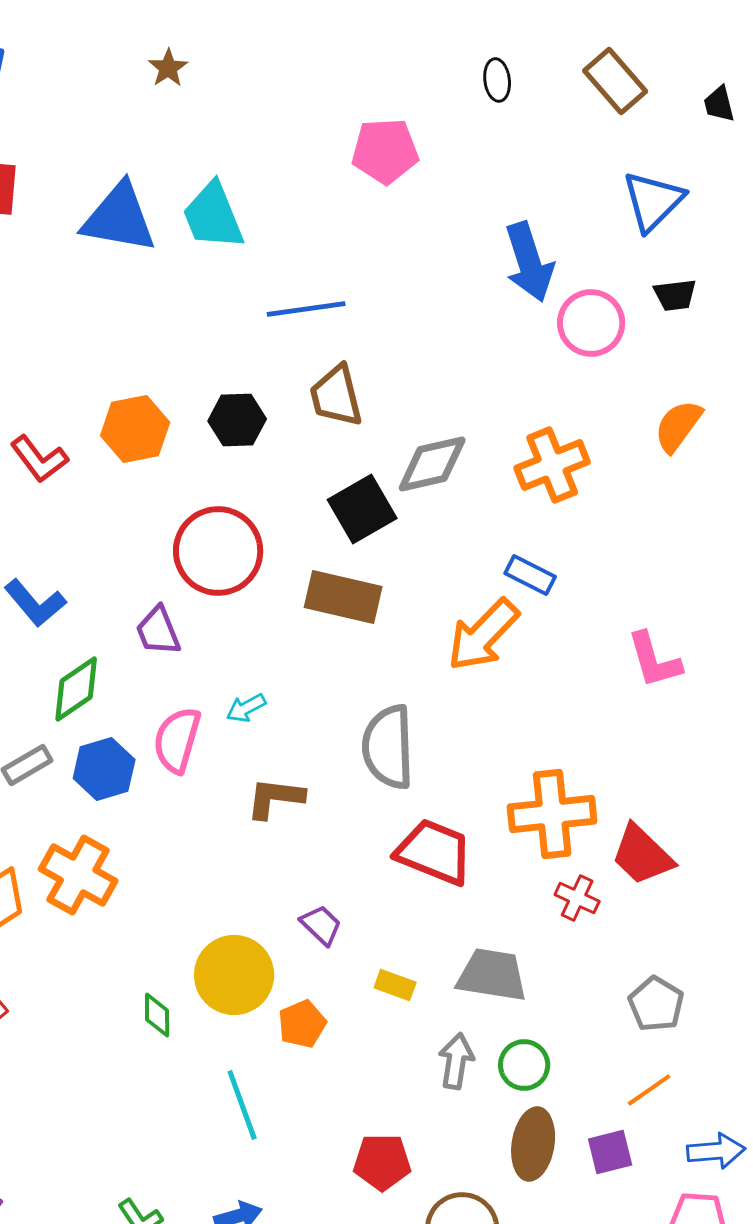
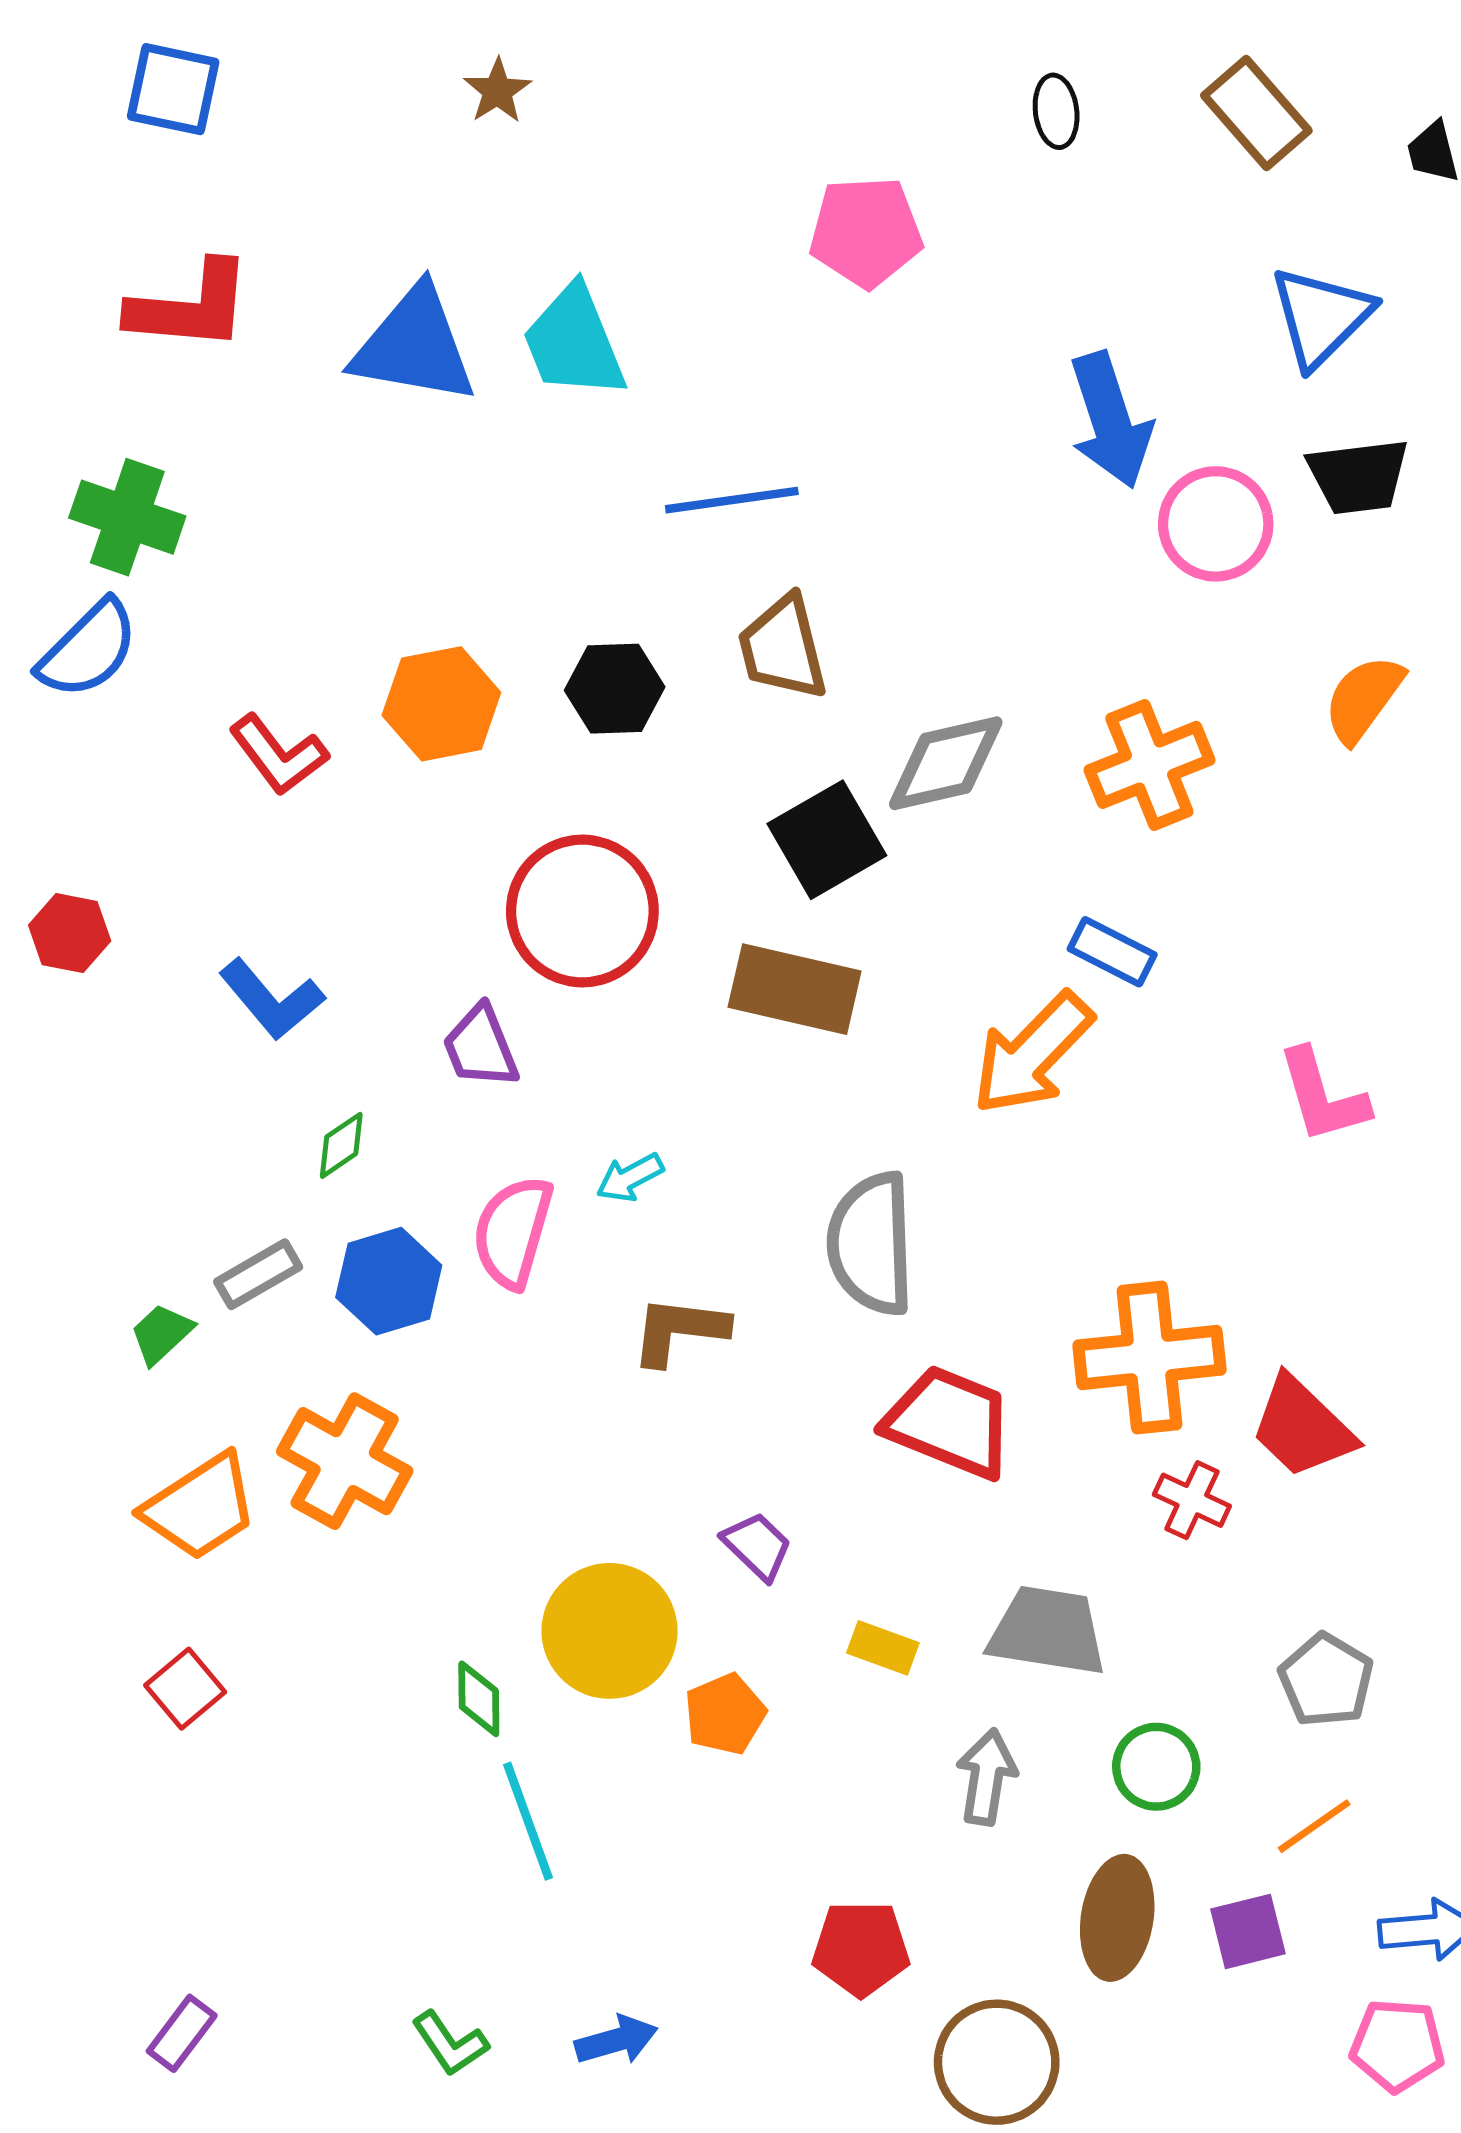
black trapezoid: (675, 295) -> (1358, 476), size x1.4
green diamond: (76, 689) -> (341, 1145), size x0.6
green circle: (524, 1065) -> (1156, 1767), moved
cyan line: (242, 1105) -> (528, 1821), moved

